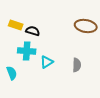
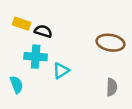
brown ellipse: (86, 26) -> (110, 43), moved
gray semicircle: (77, 65) -> (112, 87), moved

